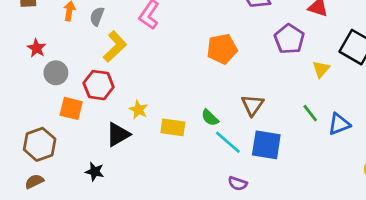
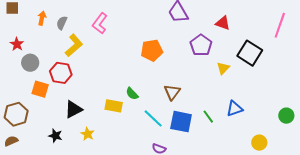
yellow star: (138, 110) -> (87, 134), moved
green line: (310, 113) -> (208, 117), moved
green semicircle: (210, 118) -> (132, 94), moved

